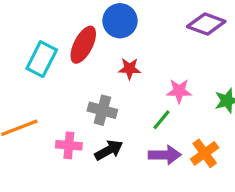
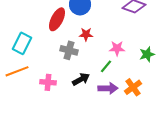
cyan rectangle: (42, 59) -> (22, 43), moved
gray cross: (102, 110) -> (69, 50), moved
black arrow: (109, 150) -> (81, 79), moved

